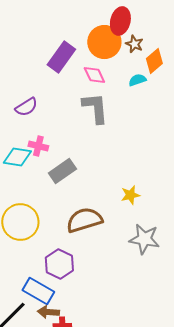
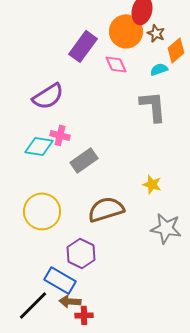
purple semicircle: (26, 107) -> (48, 96), size x1.4
gray L-shape: (95, 108) -> (153, 106), moved
yellow star: (130, 195) -> (152, 184), turned 30

